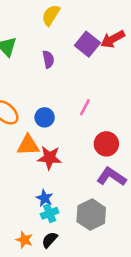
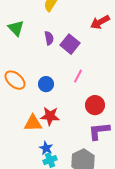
purple square: (87, 44) -> (70, 44), moved
orange triangle: (28, 145) -> (33, 123), moved
purple L-shape: (111, 177) -> (99, 131), turned -40

